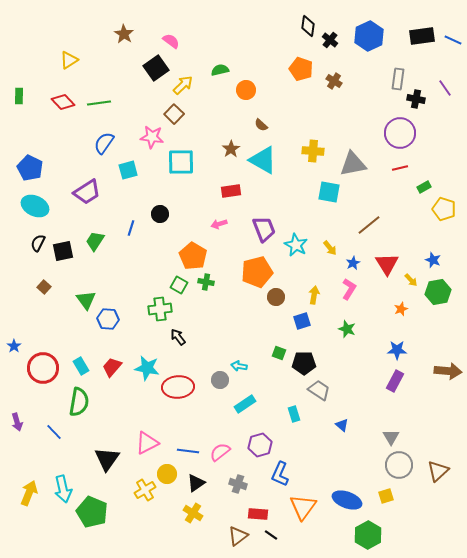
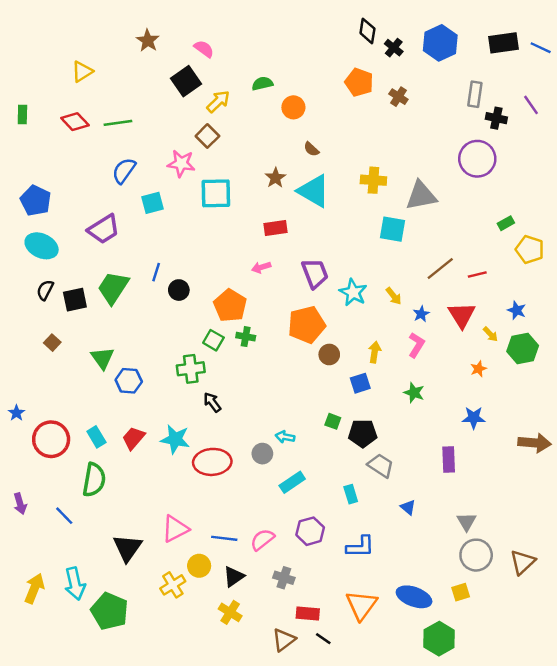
red line: (400, 168) -> (477, 275), moved
black circle: (160, 214) -> (179, 290), moved
green trapezoid: (95, 241) -> (113, 288), size x1.4
purple rectangle: (395, 381) -> (449, 460), moved, turned -30
blue L-shape: (280, 474) -> (360, 547), moved, turned -115

